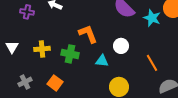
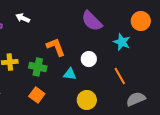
cyan star: (152, 18) -> (122, 42), moved
orange square: (55, 83) -> (37, 95), moved

